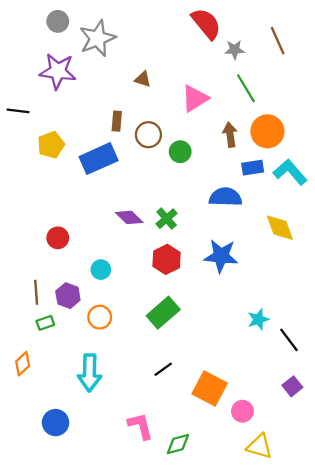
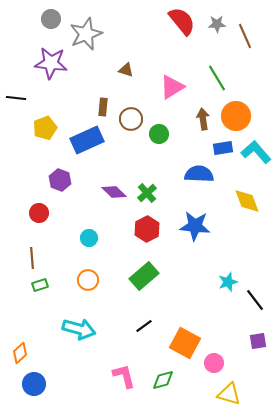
gray star: (235, 50) -> (217, 24), moved
red circle: (58, 238) -> (39, 213), moved
purple hexagon: (68, 296) -> (60, 180), moved
orange diamond: (23, 364) -> (20, 353), moved
cyan arrow: (90, 373) -> (79, 329), turned -76
purple square: (292, 386) -> (258, 341), turned 30
blue circle: (56, 423) -> (34, 384), moved
green diamond: (178, 444) -> (163, 380), moved

